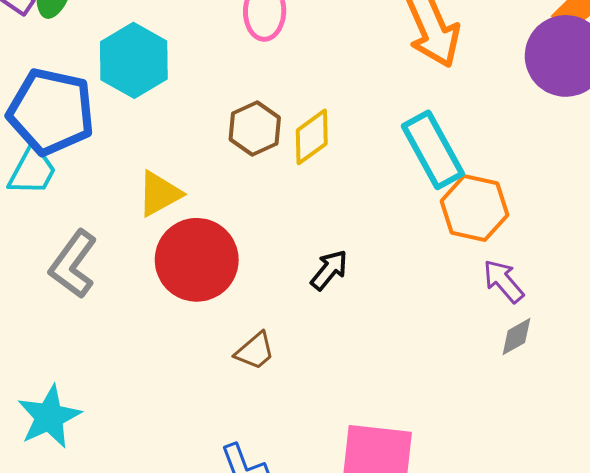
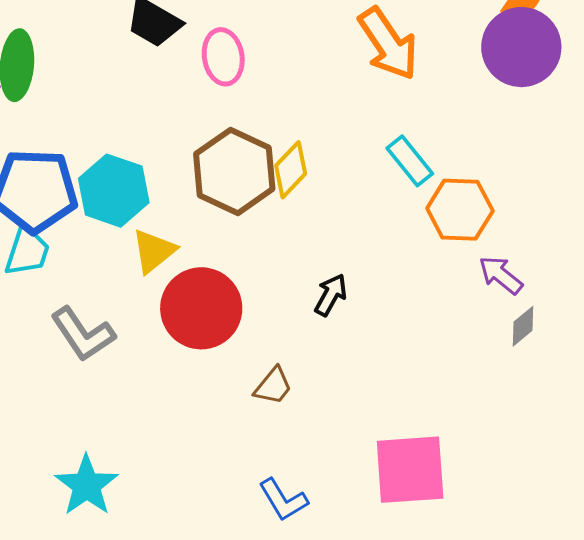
cyan hexagon: (134, 60) -> (114, 191), moved
brown hexagon: (255, 128) -> (234, 171), size x1.6
cyan rectangle: (433, 150) -> (410, 161), size x0.7
gray L-shape: (73, 264) -> (83, 334), turned -60

